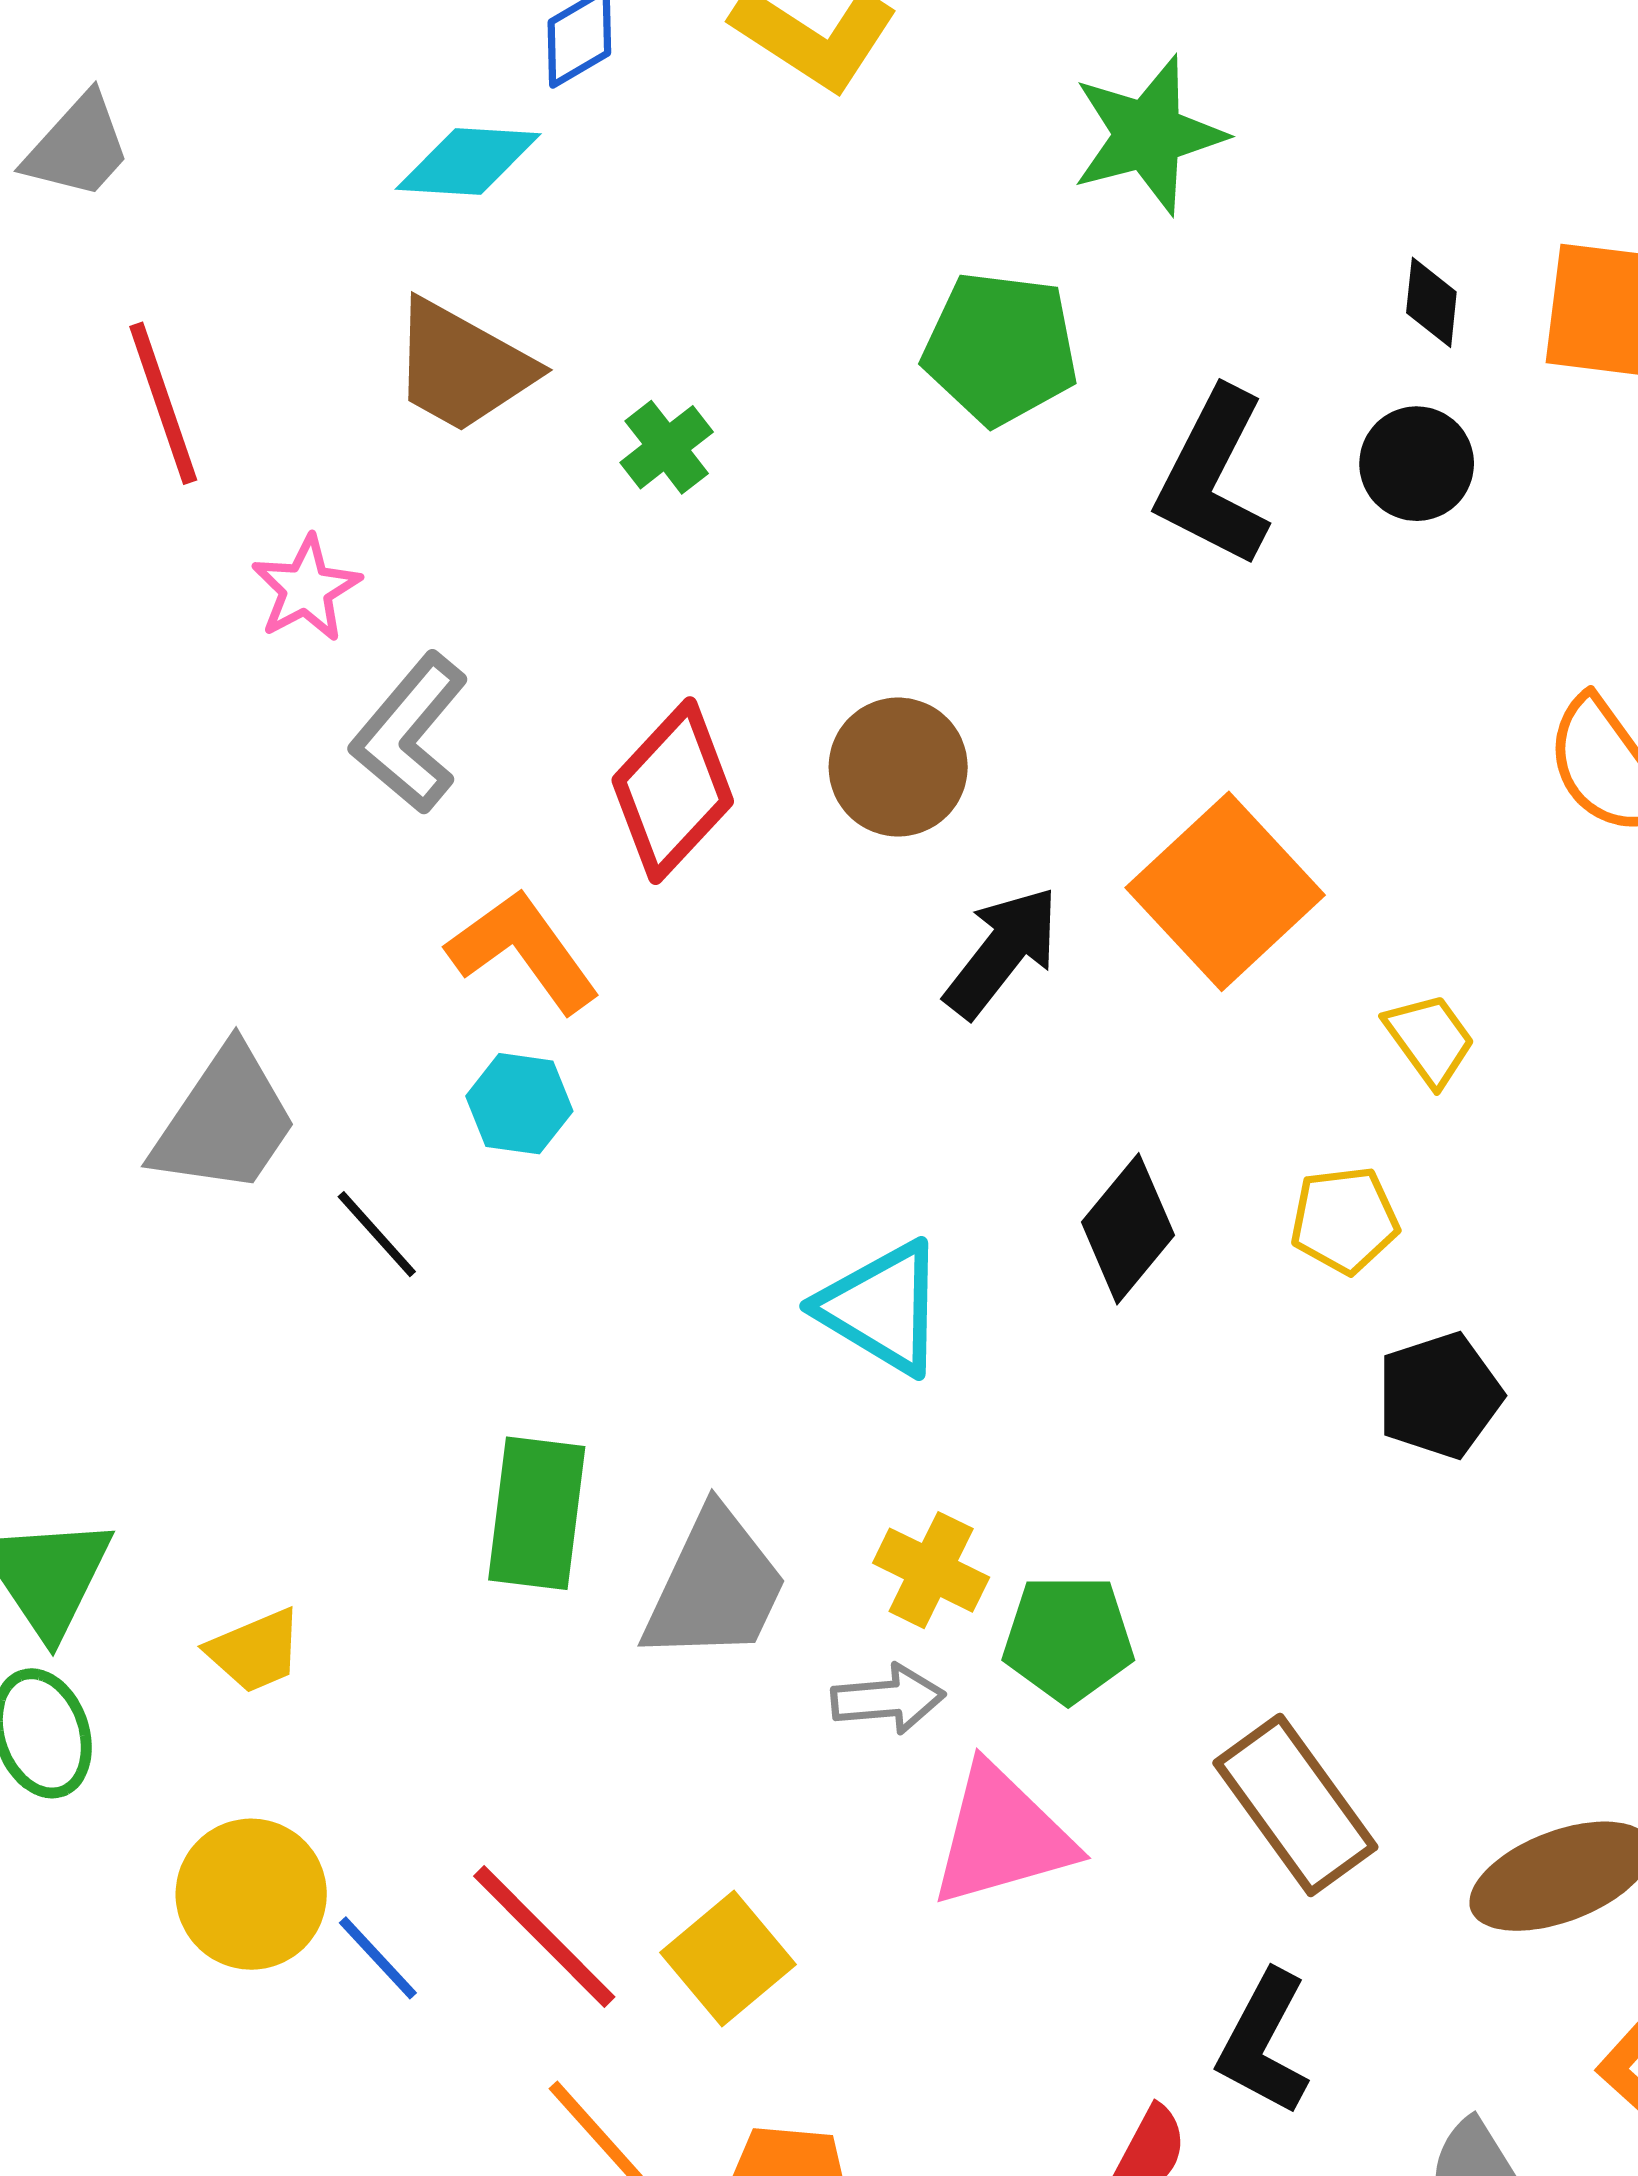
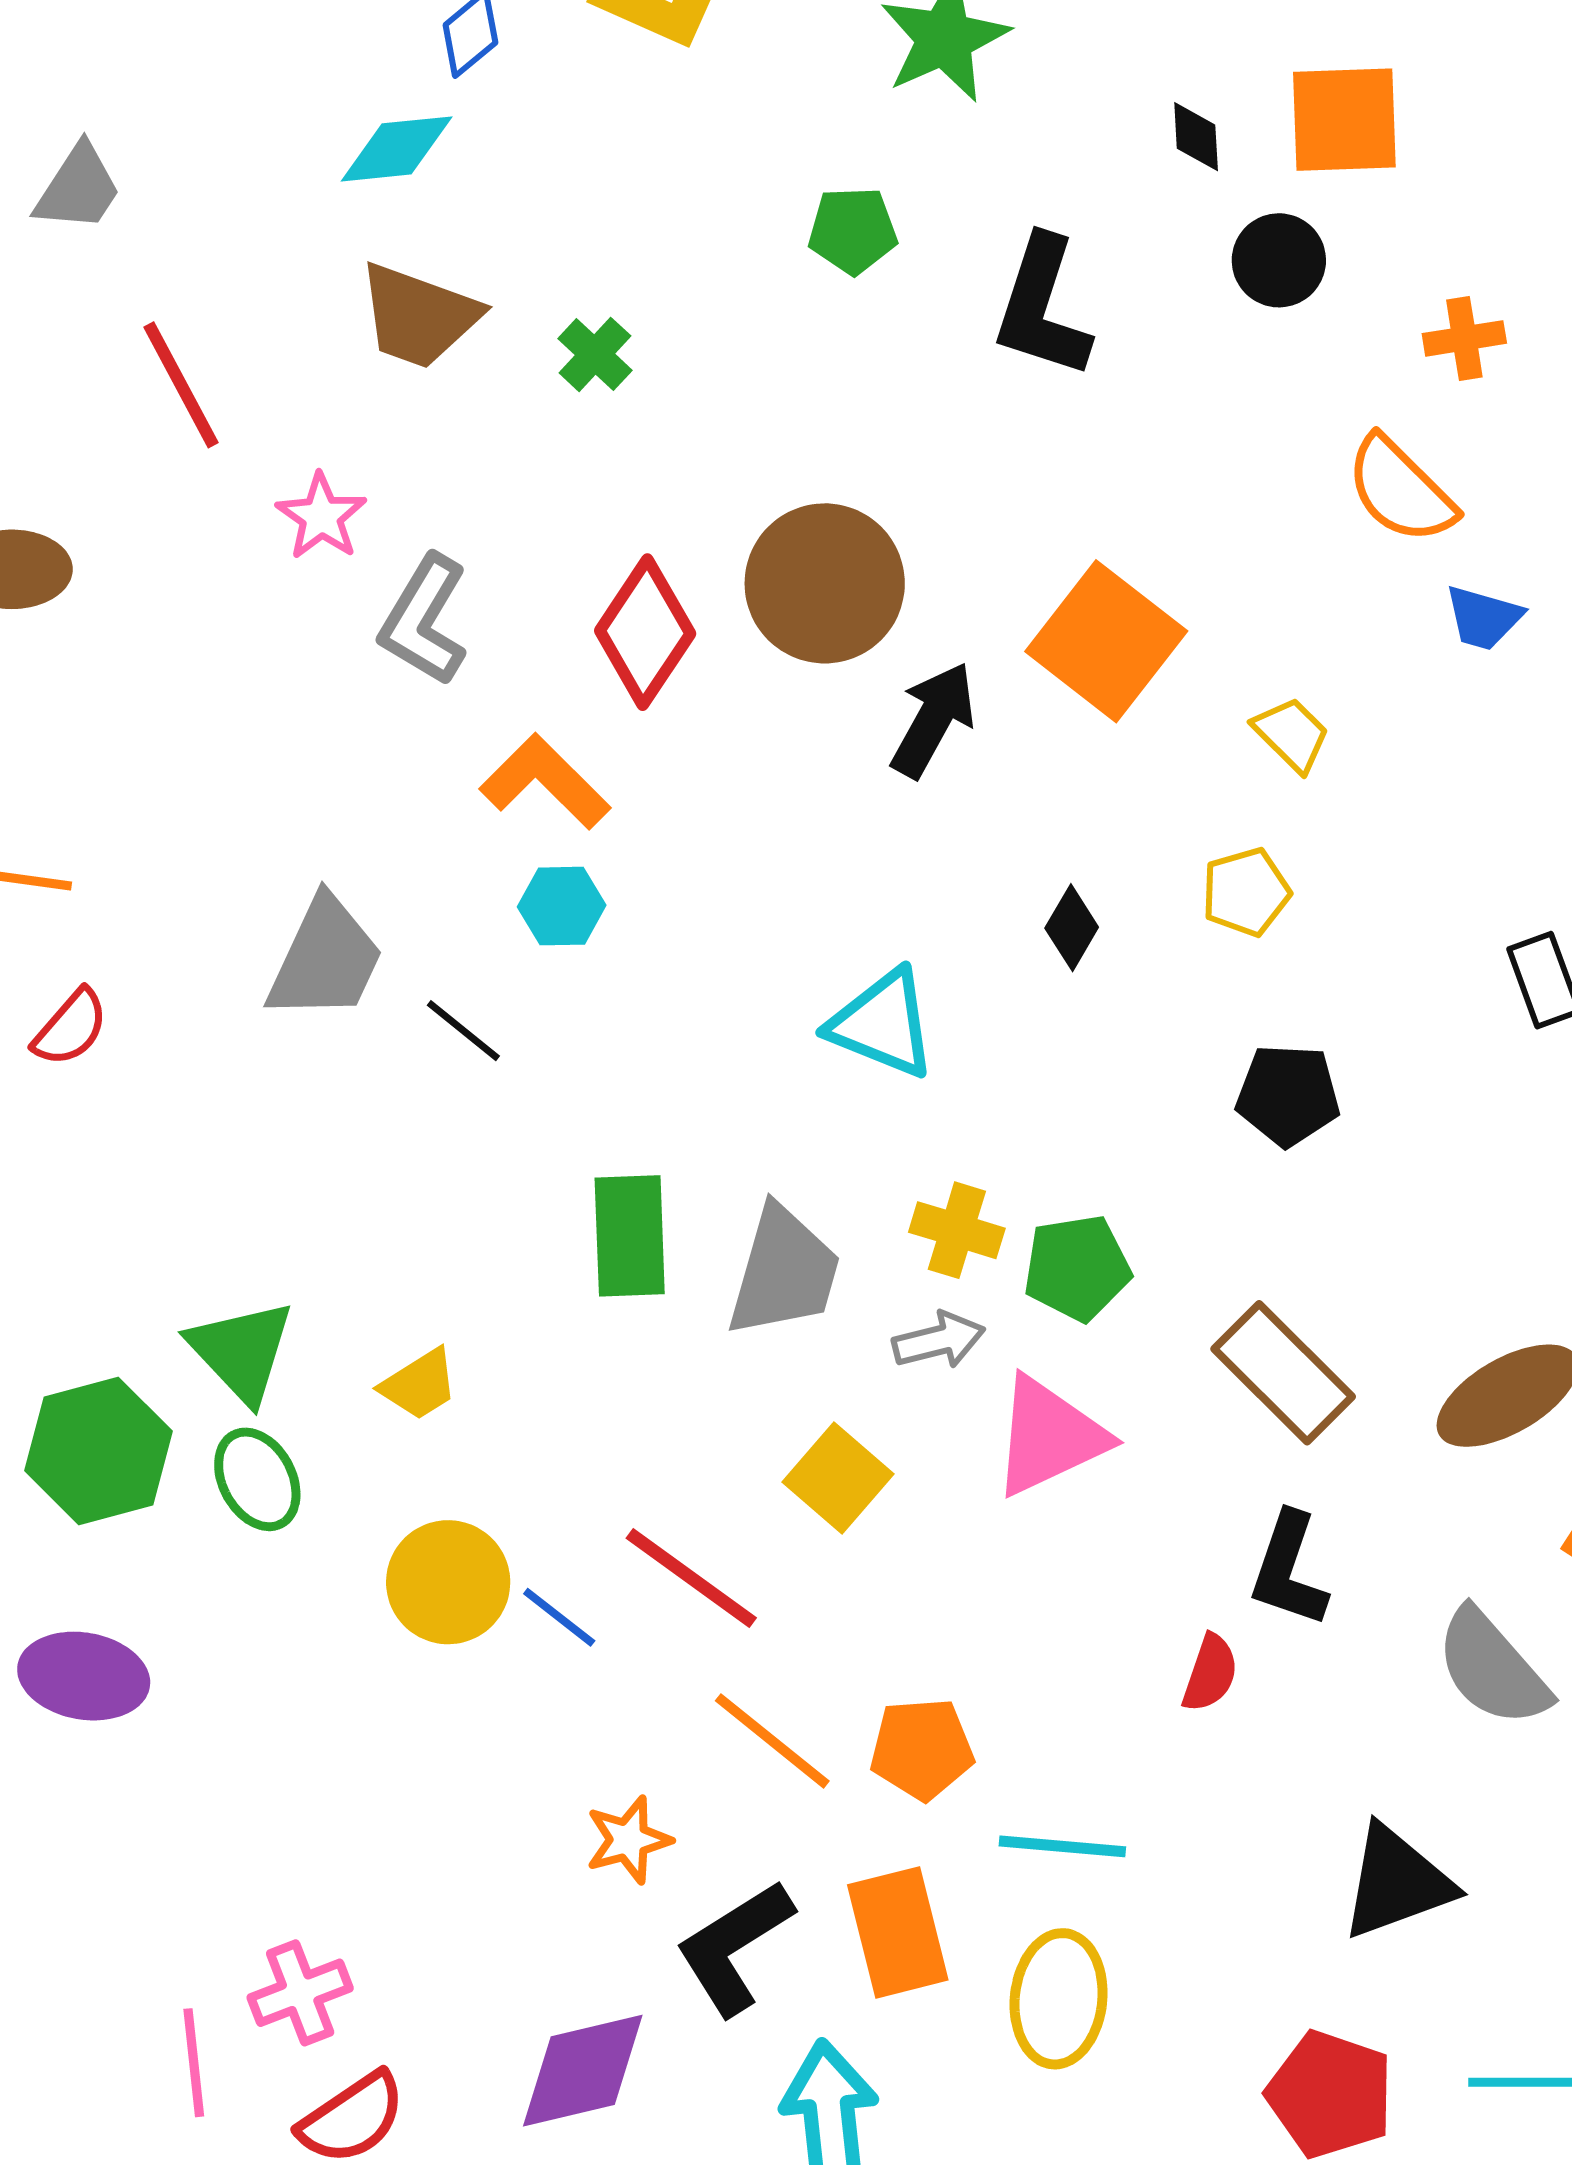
green pentagon: (1000, 348) -> (853, 230), size x0.7
black circle: (1417, 464) -> (1279, 260), moved
brown circle: (898, 767) -> (825, 583), size x1.4
black diamond: (1128, 1229) -> (1072, 928), size x0.7
black pentagon: (1440, 1395) -> (1288, 1095), moved, turned 30
yellow square: (728, 1959) -> (838, 1478), moved

